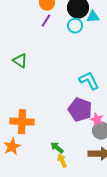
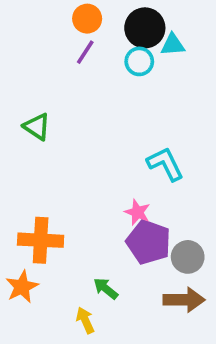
purple pentagon: (80, 110) -> (149, 242), moved
pink star: (97, 120) -> (137, 212), moved
yellow arrow: (62, 161) -> (85, 320), moved

